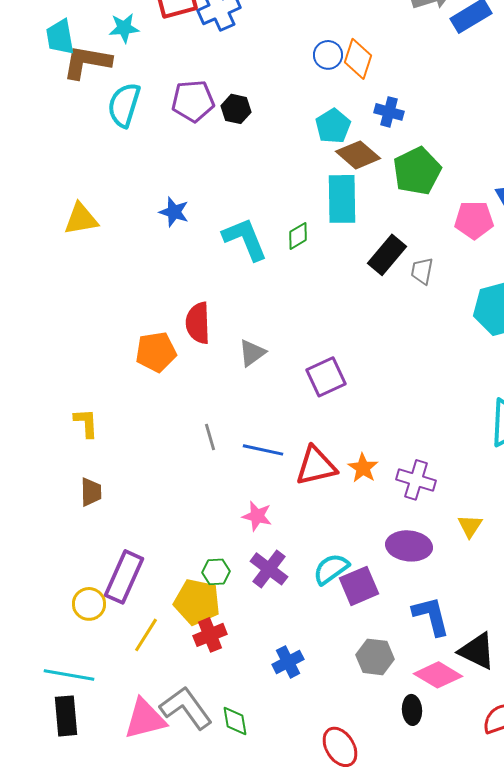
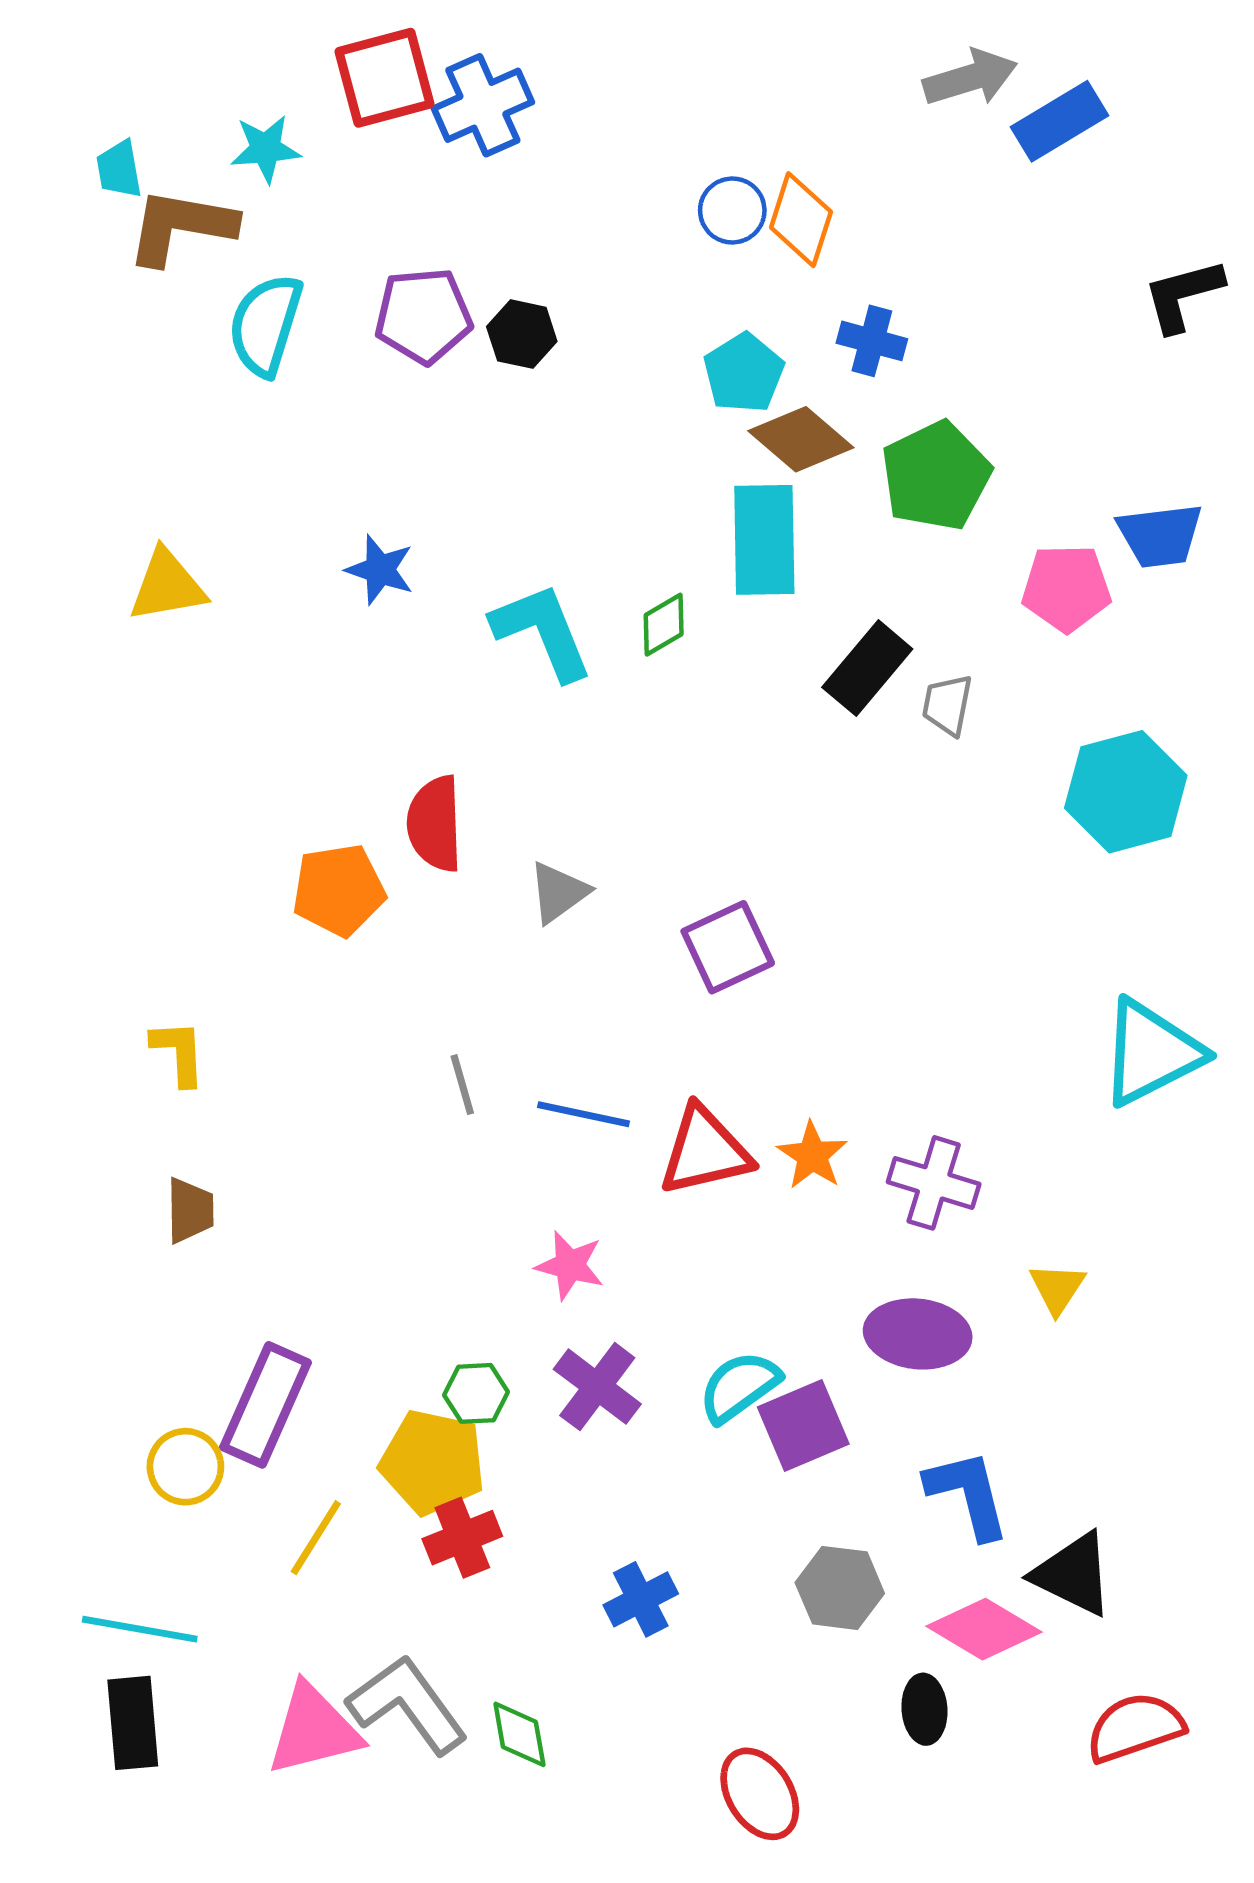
cyan trapezoid: (60, 37) -> (119, 169), size x0.7

